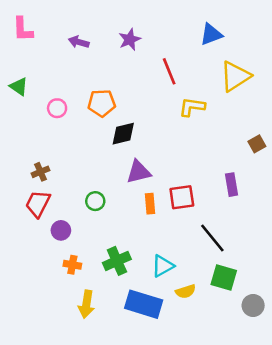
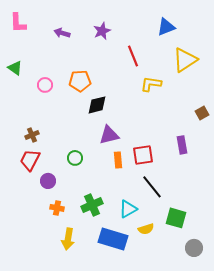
black line: (212, 238) -> (152, 187), moved
gray circle: (253, 305) -> (194, 248), moved

